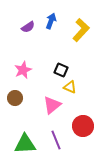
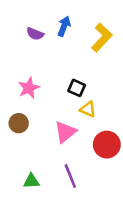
purple semicircle: (28, 27) -> (35, 34), turned 56
red circle: (83, 126) -> (107, 145), moved
green triangle: (25, 144) -> (31, 181), size x0.6

